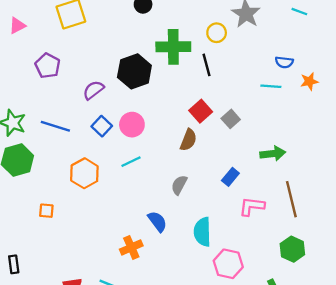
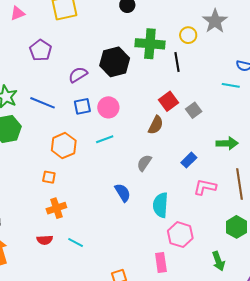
blue square: (102, 126) -> (82, 106), turned 30
orange square: (46, 211) -> (49, 177), moved
orange cross: (131, 247) -> (56, 208), moved

